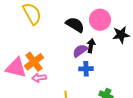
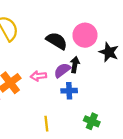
black star: (121, 35) -> (109, 52), turned 30
pink arrow: (39, 78) -> (38, 76), moved

